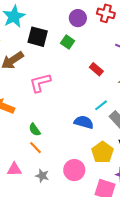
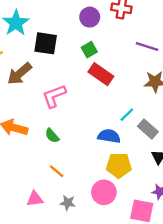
green square: (68, 42) -> (89, 50), moved, turned 32
red rectangle: (96, 69) -> (101, 74), moved, size x1.5
green semicircle: (35, 130) -> (52, 136), moved
yellow pentagon: (102, 152) -> (119, 165), moved, turned -30

